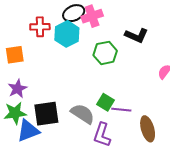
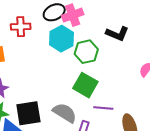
cyan hexagon: (67, 34) -> (61, 39), moved
green square: (105, 102) -> (85, 85), moved, size x1.4

